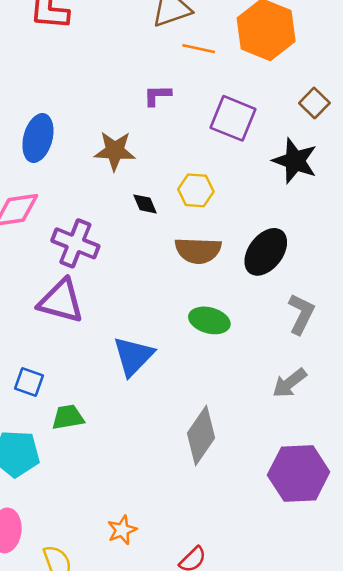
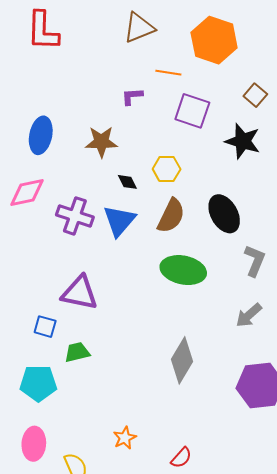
orange line: (199, 49) -> (168, 73), moved
brown semicircle: (198, 250) -> (171, 216), turned -63
black ellipse: (266, 252) -> (224, 214), turned -63
purple triangle: (61, 301) -> (80, 293), moved
green ellipse: (209, 320) -> (183, 270), size x1.4
blue triangle: (133, 356) -> (119, 221), moved

